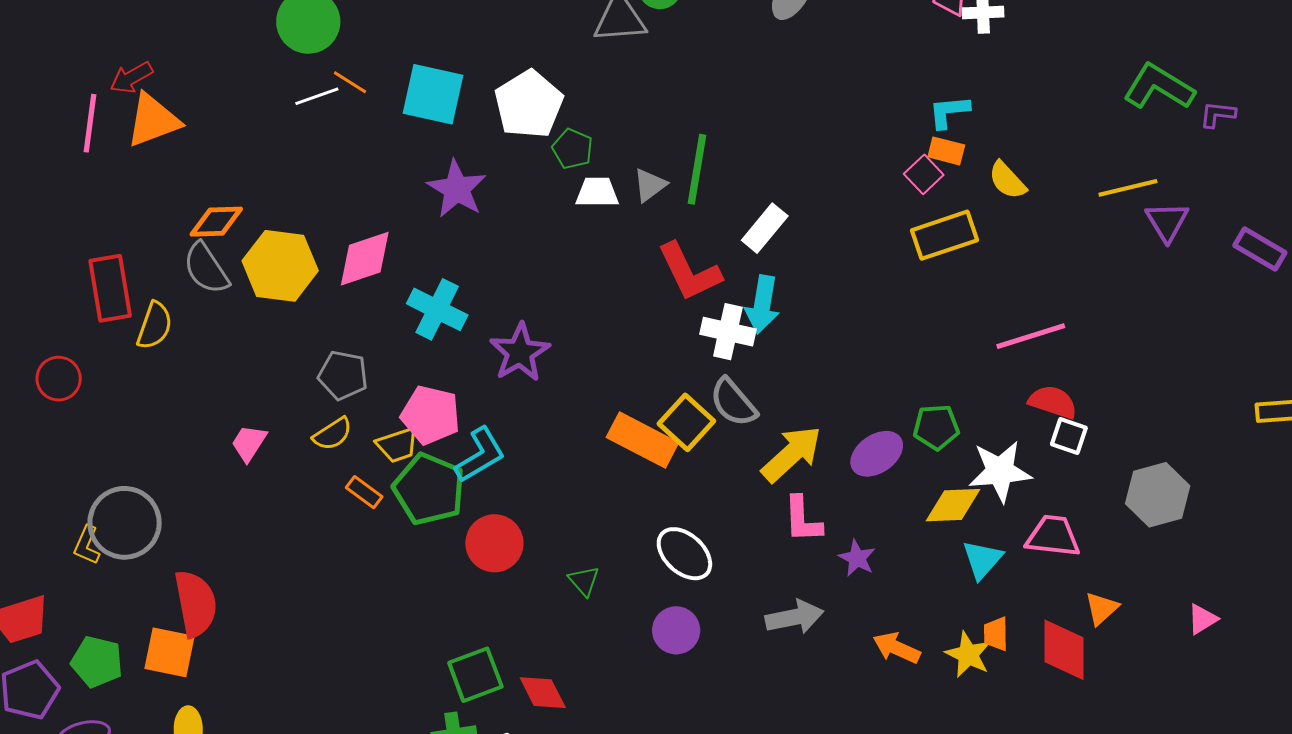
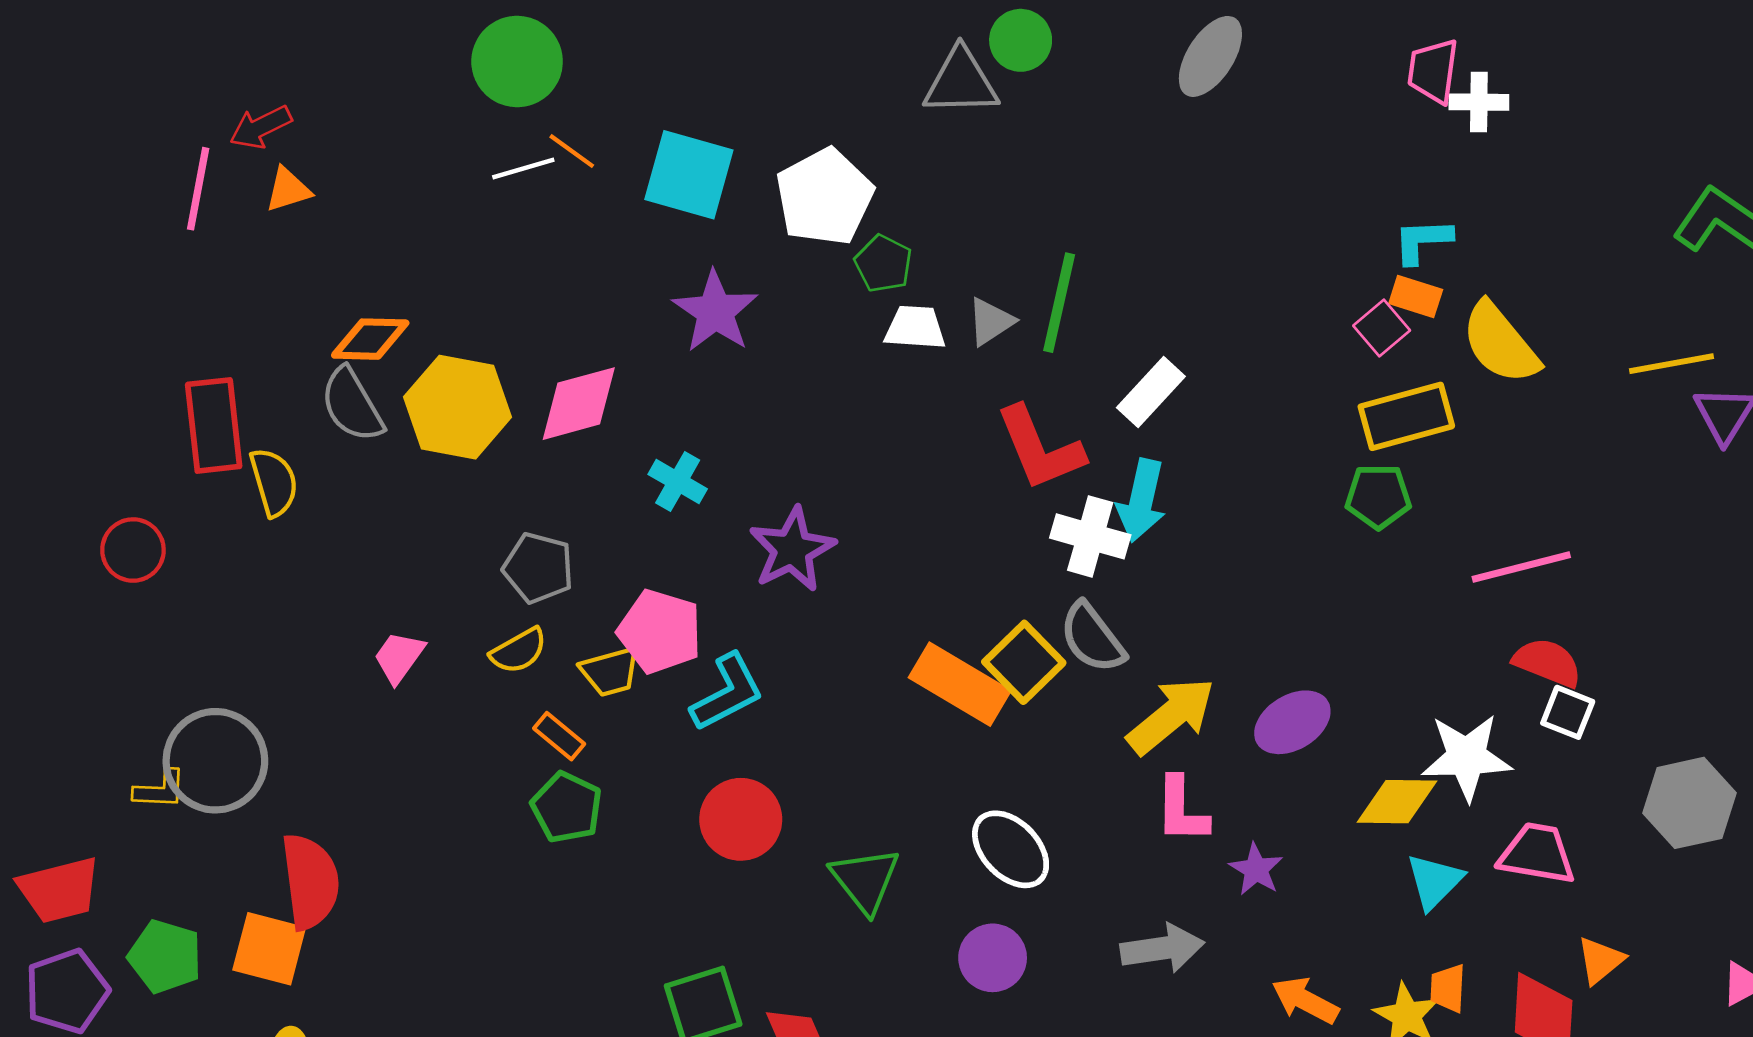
orange triangle: (153, 120) -> (288, 190), size x0.6
yellow semicircle: (1007, 180) -> (1500, 343), size x1.5
cyan cross: (437, 309) -> (678, 482), size x0.7
yellow semicircle: (155, 326) -> (274, 482), turned -39
green pentagon: (936, 427) -> (1378, 496), moved
green pentagon: (429, 489) -> (567, 807), moved, size x0.7
yellow L-shape: (87, 545) -> (160, 790), turned -114
green triangle: (584, 581) -> (865, 880), size x1.6

